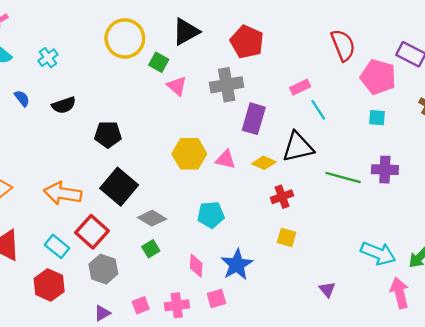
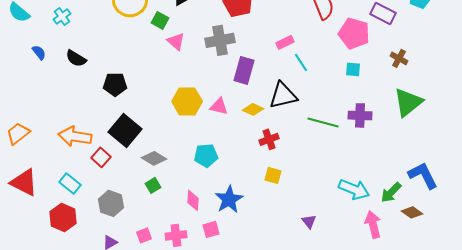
black semicircle: (64, 105) -> (76, 58), turned 50
red square: (92, 232) -> (101, 157), moved, size x0.7

